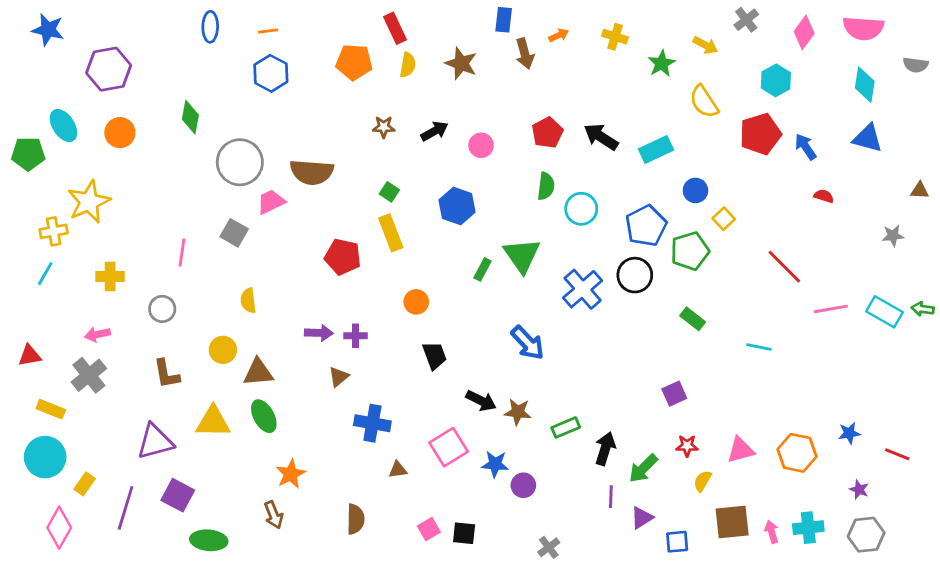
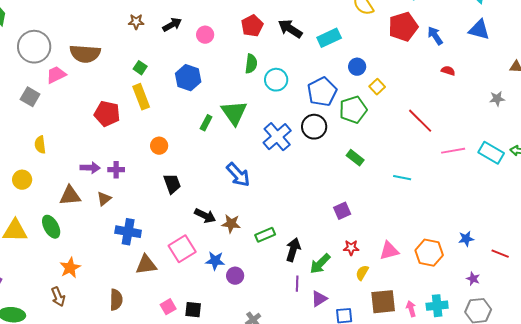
brown triangle: (258, 372) -> (70, 196), moved
brown triangle: (398, 470) -> (146, 265), size x1.6

